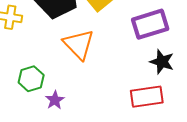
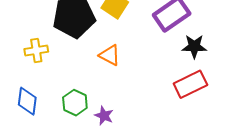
orange triangle: (79, 44) -> (110, 55), size x0.7

